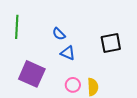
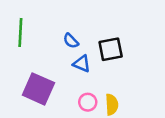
black square: (111, 43) -> (111, 49), moved

